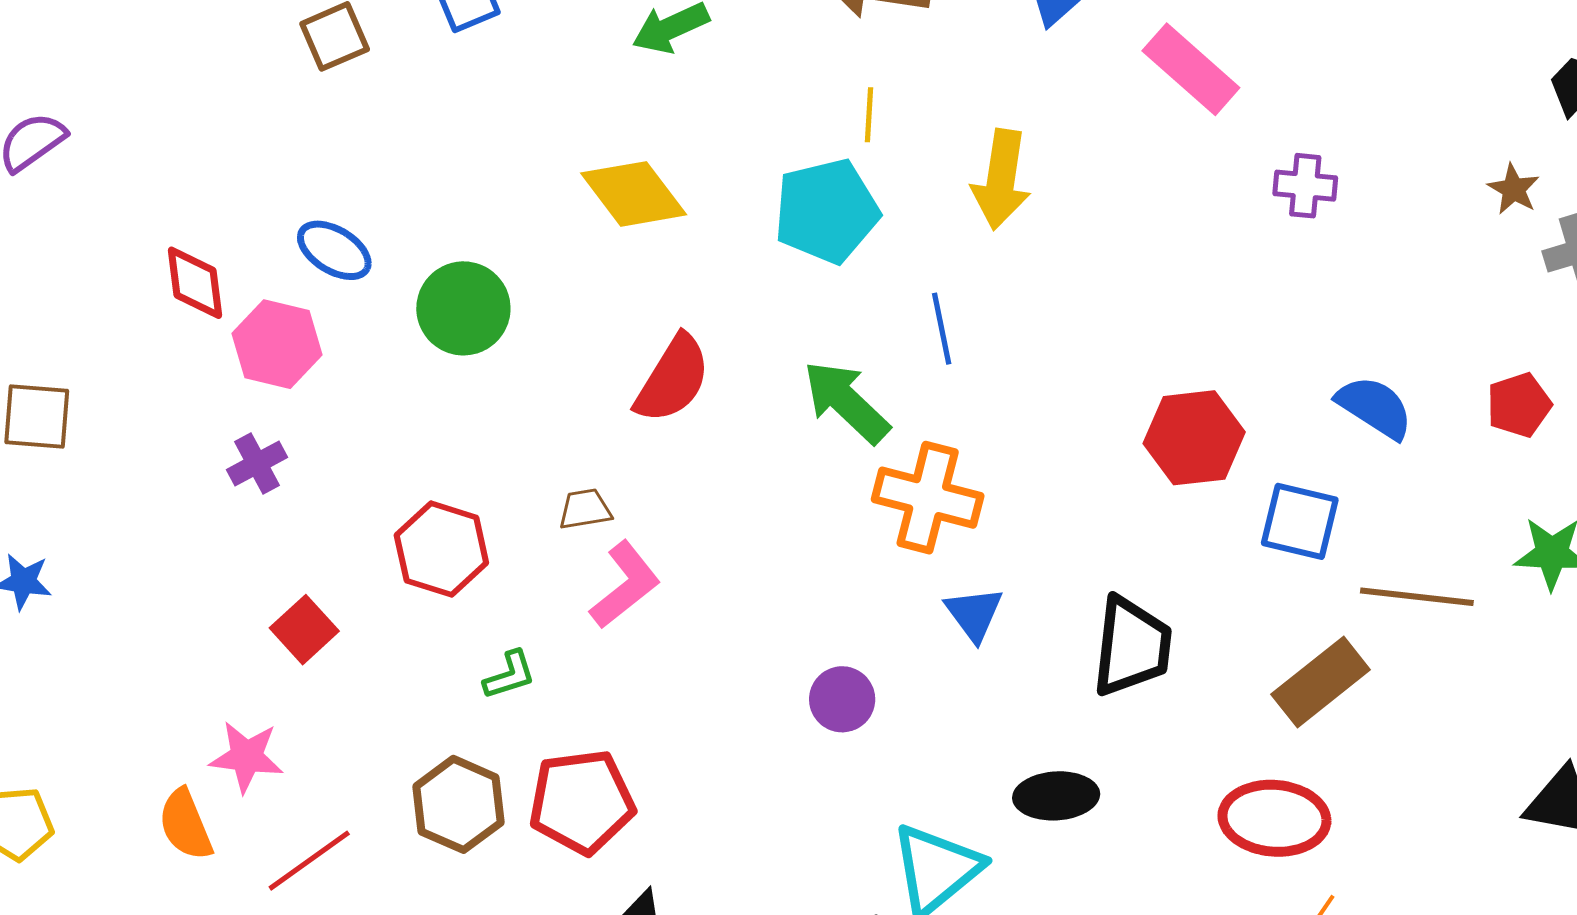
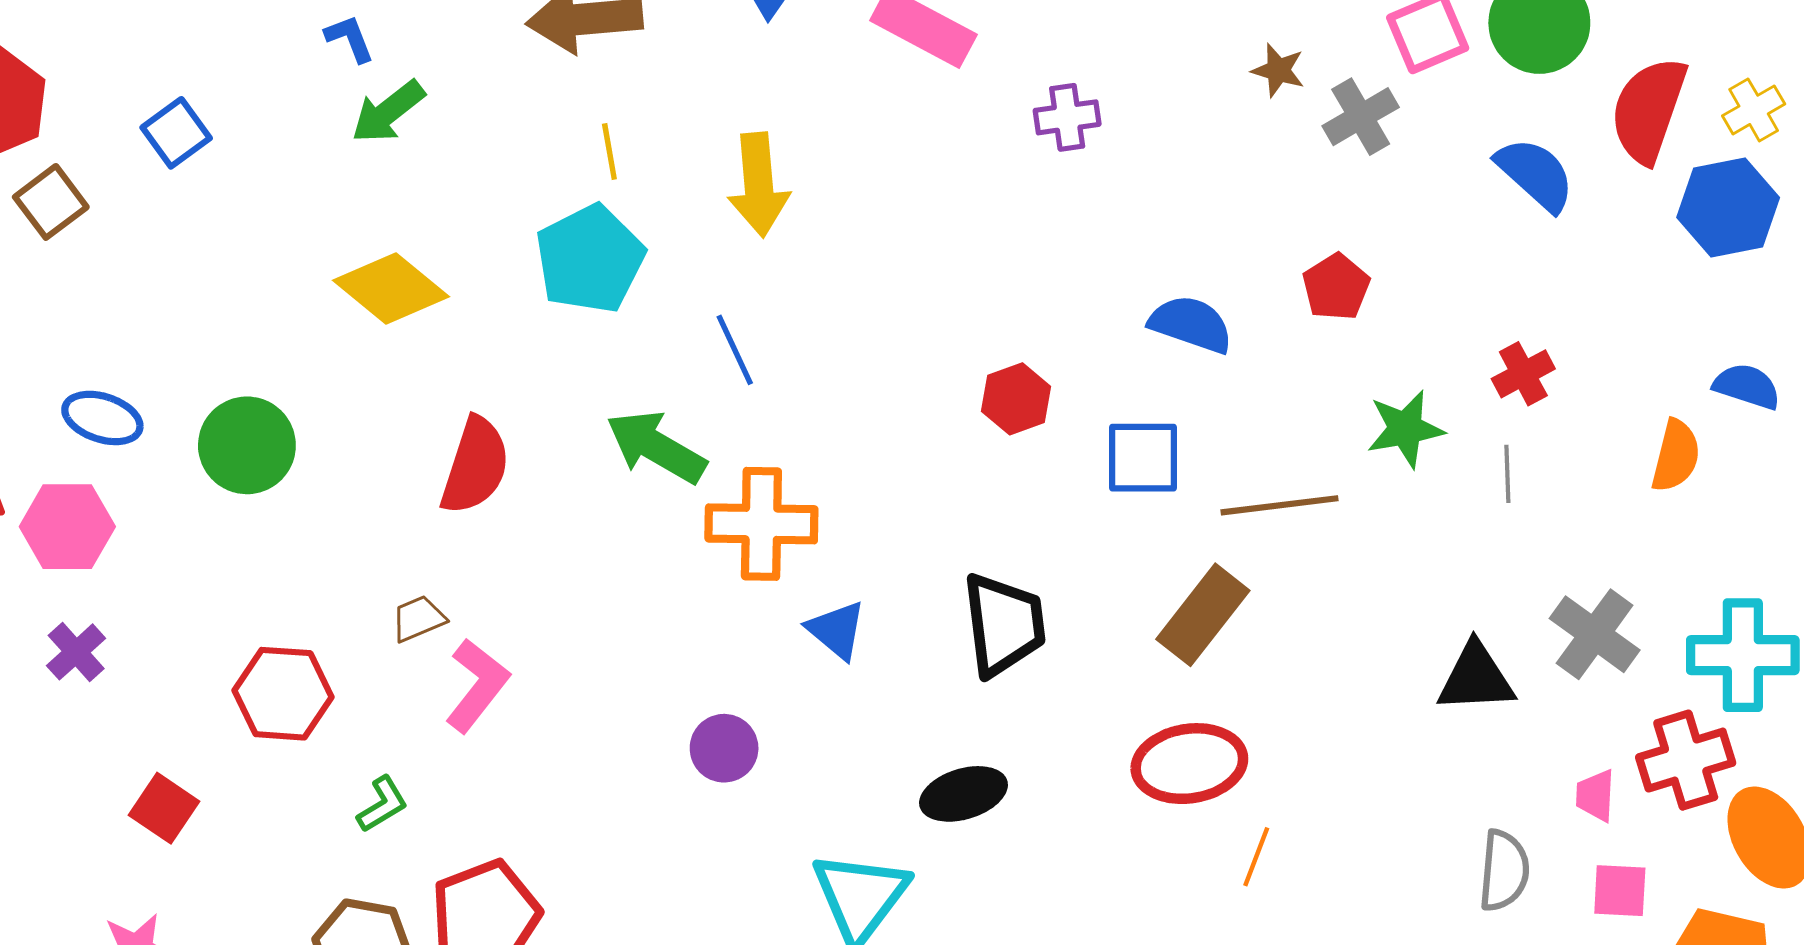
red hexagon: (1194, 438) -> (1016, 399), size x0.7

